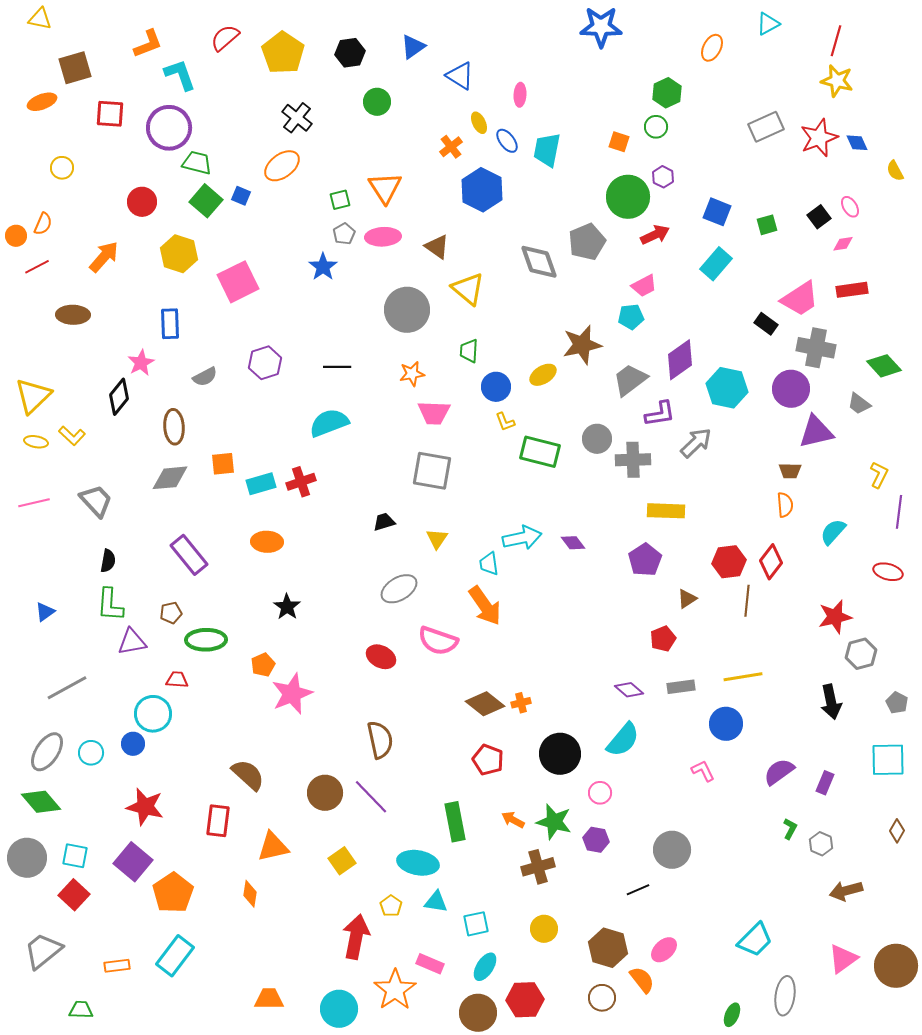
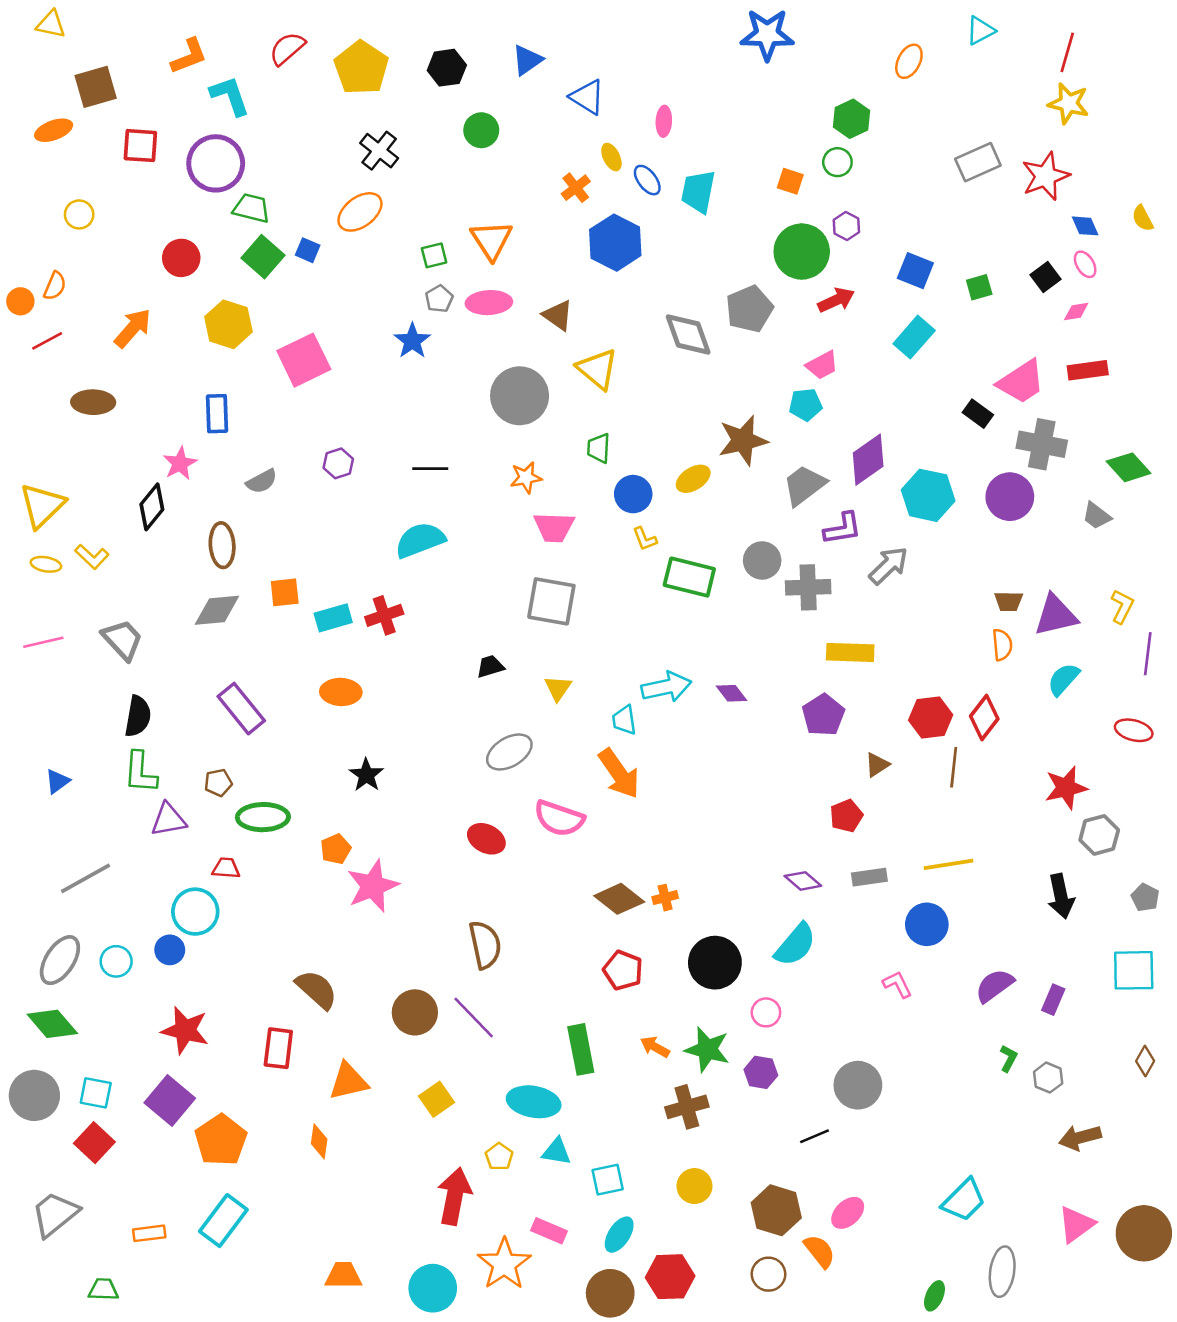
blue diamond: (857, 143) -> (1085, 226), moved
purple hexagon: (265, 363) -> (338, 463), size x0.7
purple triangle: (816, 432) -> (1056, 615), moved
black semicircle: (108, 561) -> (138, 716), size x1.4

